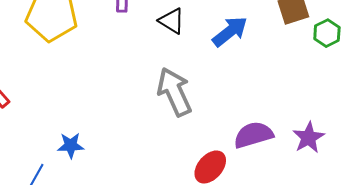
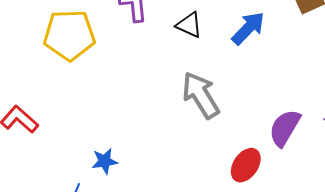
purple semicircle: (253, 135) -> (285, 128), turned -36

